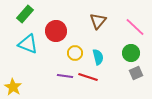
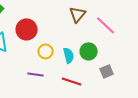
brown triangle: (98, 21) -> (78, 14), moved
green circle: (131, 53) -> (89, 51), moved
red line: (88, 77) -> (72, 81), moved

